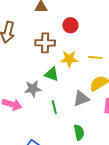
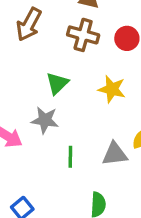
brown cross: (45, 43) -> (83, 35), moved
green triangle: (52, 74) -> (57, 83), moved, turned 42

